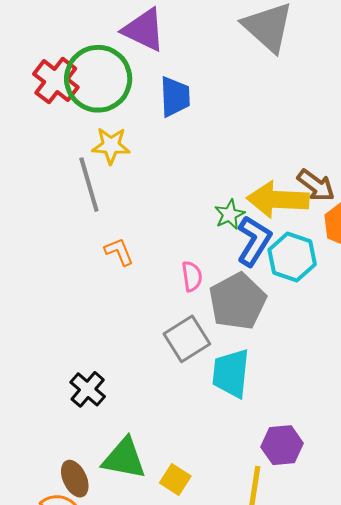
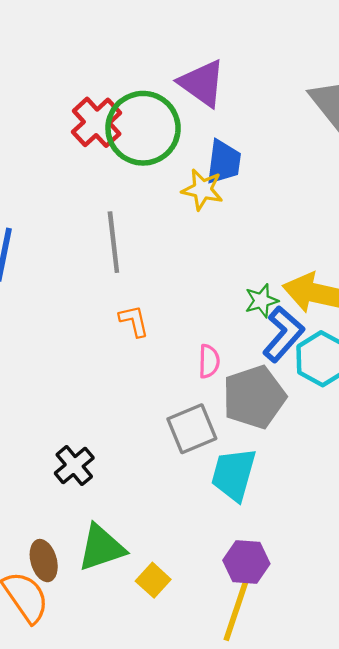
yellow star: (111, 146) -> (202, 190), moved
purple hexagon: (282, 445) -> (246, 562), moved
green triangle: (124, 458) -> (101, 548), turned -39

